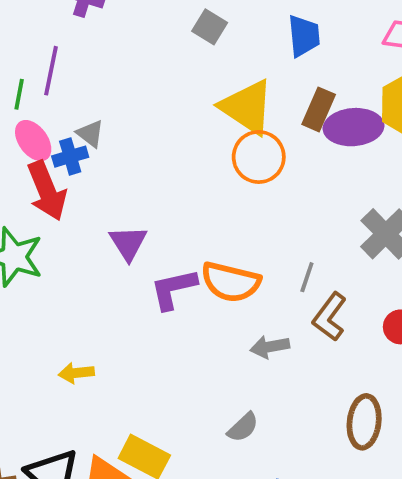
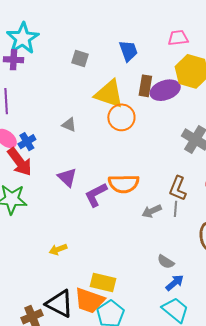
gray triangle: (90, 134) -> (69, 125), moved
gray line: (307, 277) -> (176, 209), moved
gray semicircle: (243, 427) -> (166, 262), moved, turned 90

